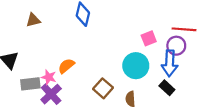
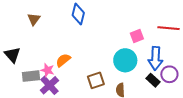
brown triangle: (33, 20) -> (34, 19), turned -40
purple circle: (176, 46) -> (169, 74), moved
brown square: (103, 88) -> (96, 80), turned 30

